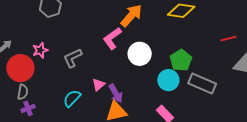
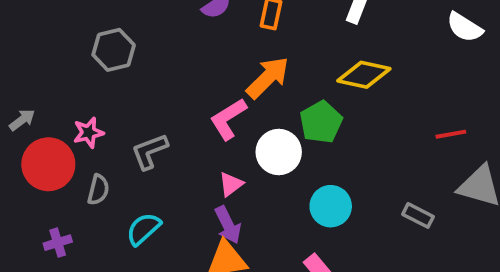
green pentagon: (181, 60) -> (321, 122), moved
gray rectangle: (202, 84) -> (418, 215), moved, size x0.6
pink triangle: (98, 85) -> (231, 184), moved
gray semicircle: (23, 92) -> (98, 190), moved

